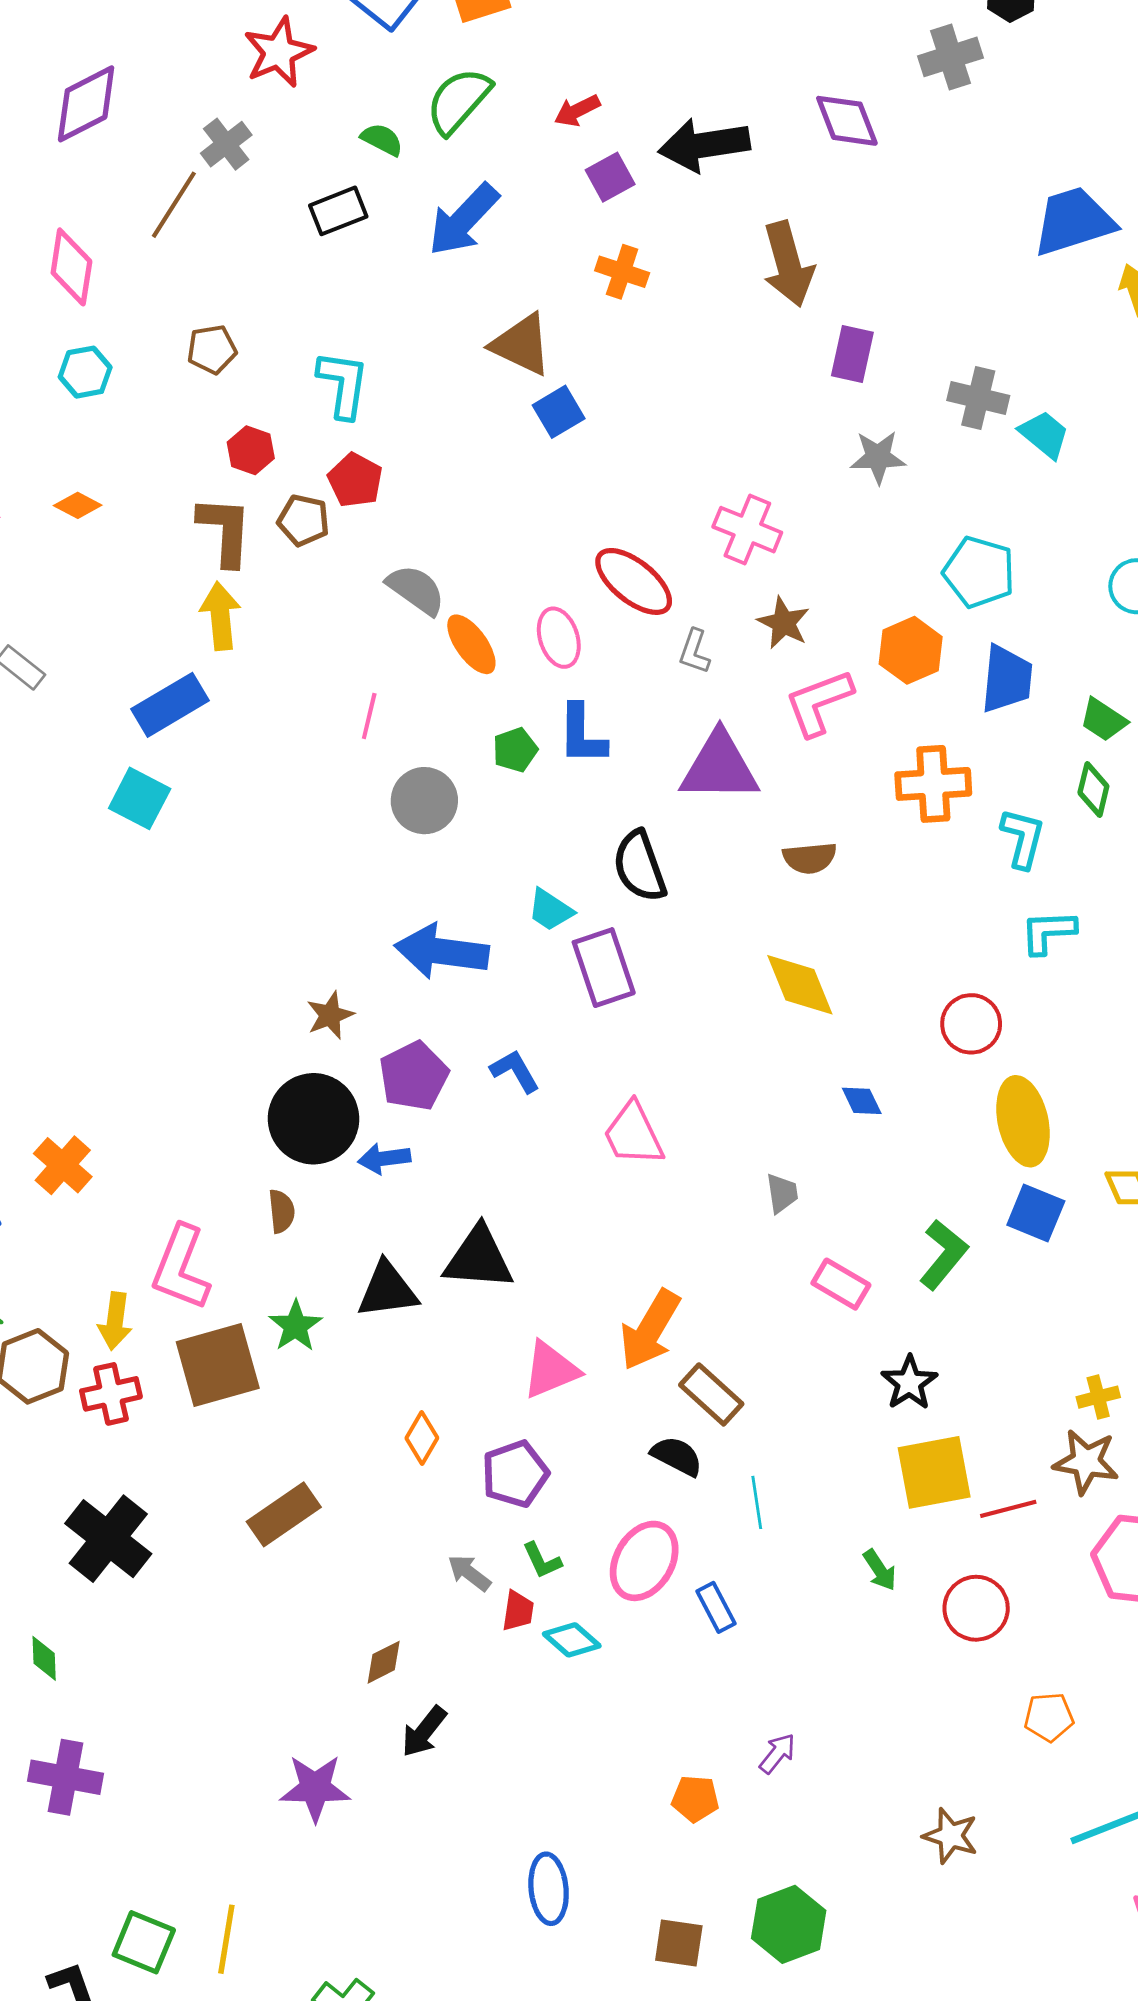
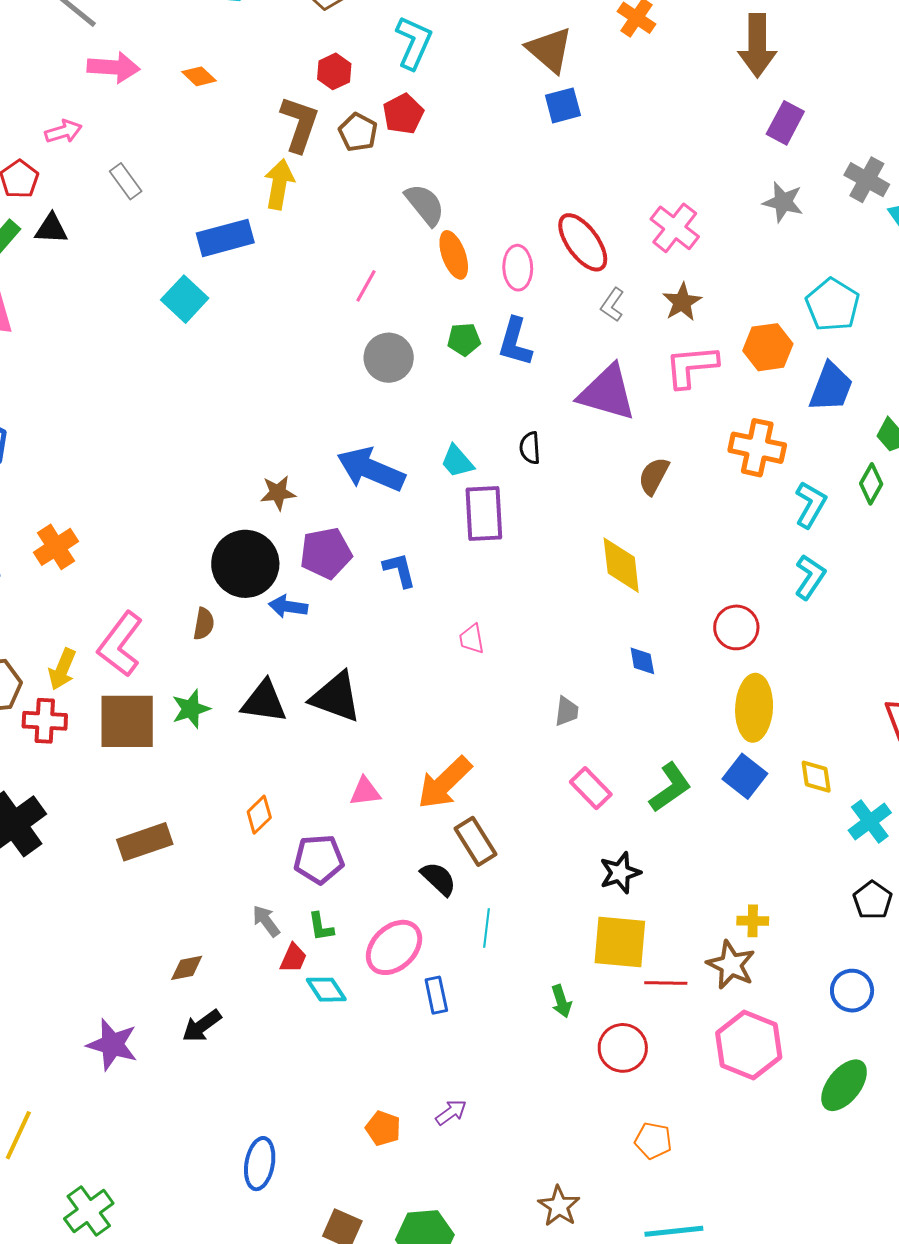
brown semicircle: (810, 858) -> (654, 476), turned 108
black semicircle: (640, 866) -> (530, 448), size x0.6
cyan L-shape: (1048, 932) -> (810, 577), turned 111
pink trapezoid: (633, 1134) -> (472, 639), size x0.6
pink triangle: (551, 1370) -> (365, 792), size x0.7

